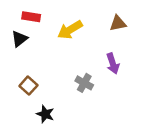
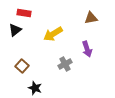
yellow arrow: (70, 30) -> (53, 34), moved
gray cross: (84, 83) -> (65, 64), turned 32

